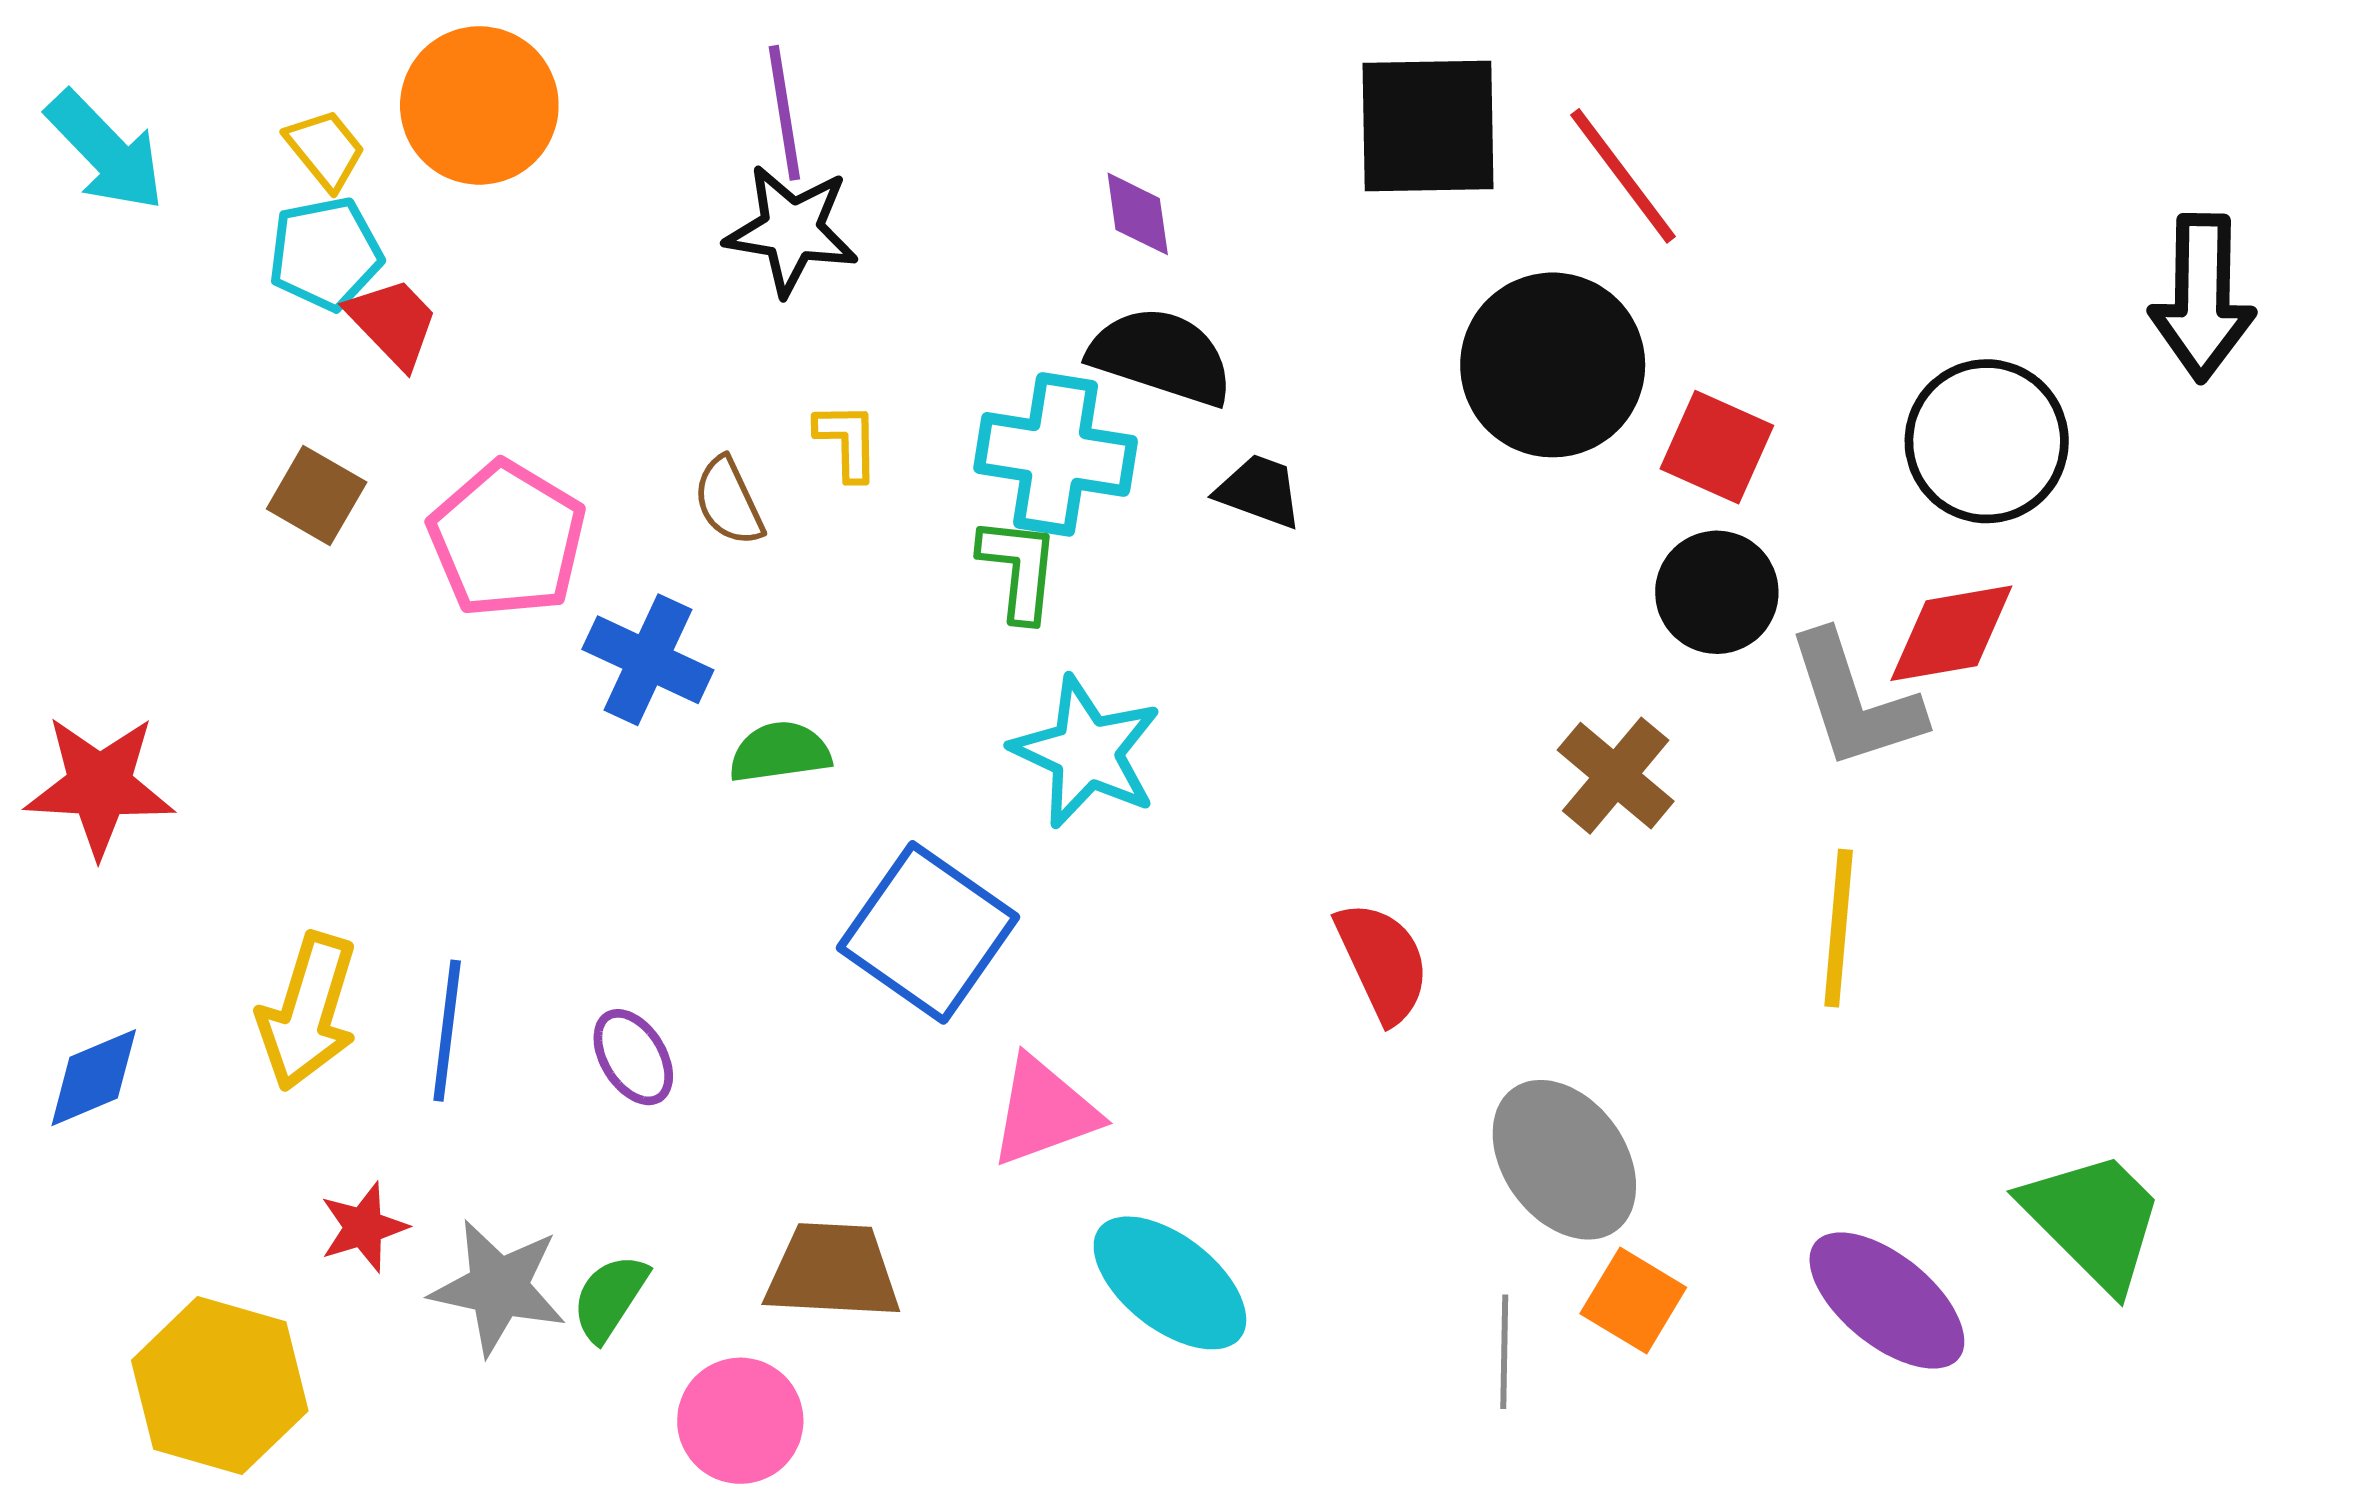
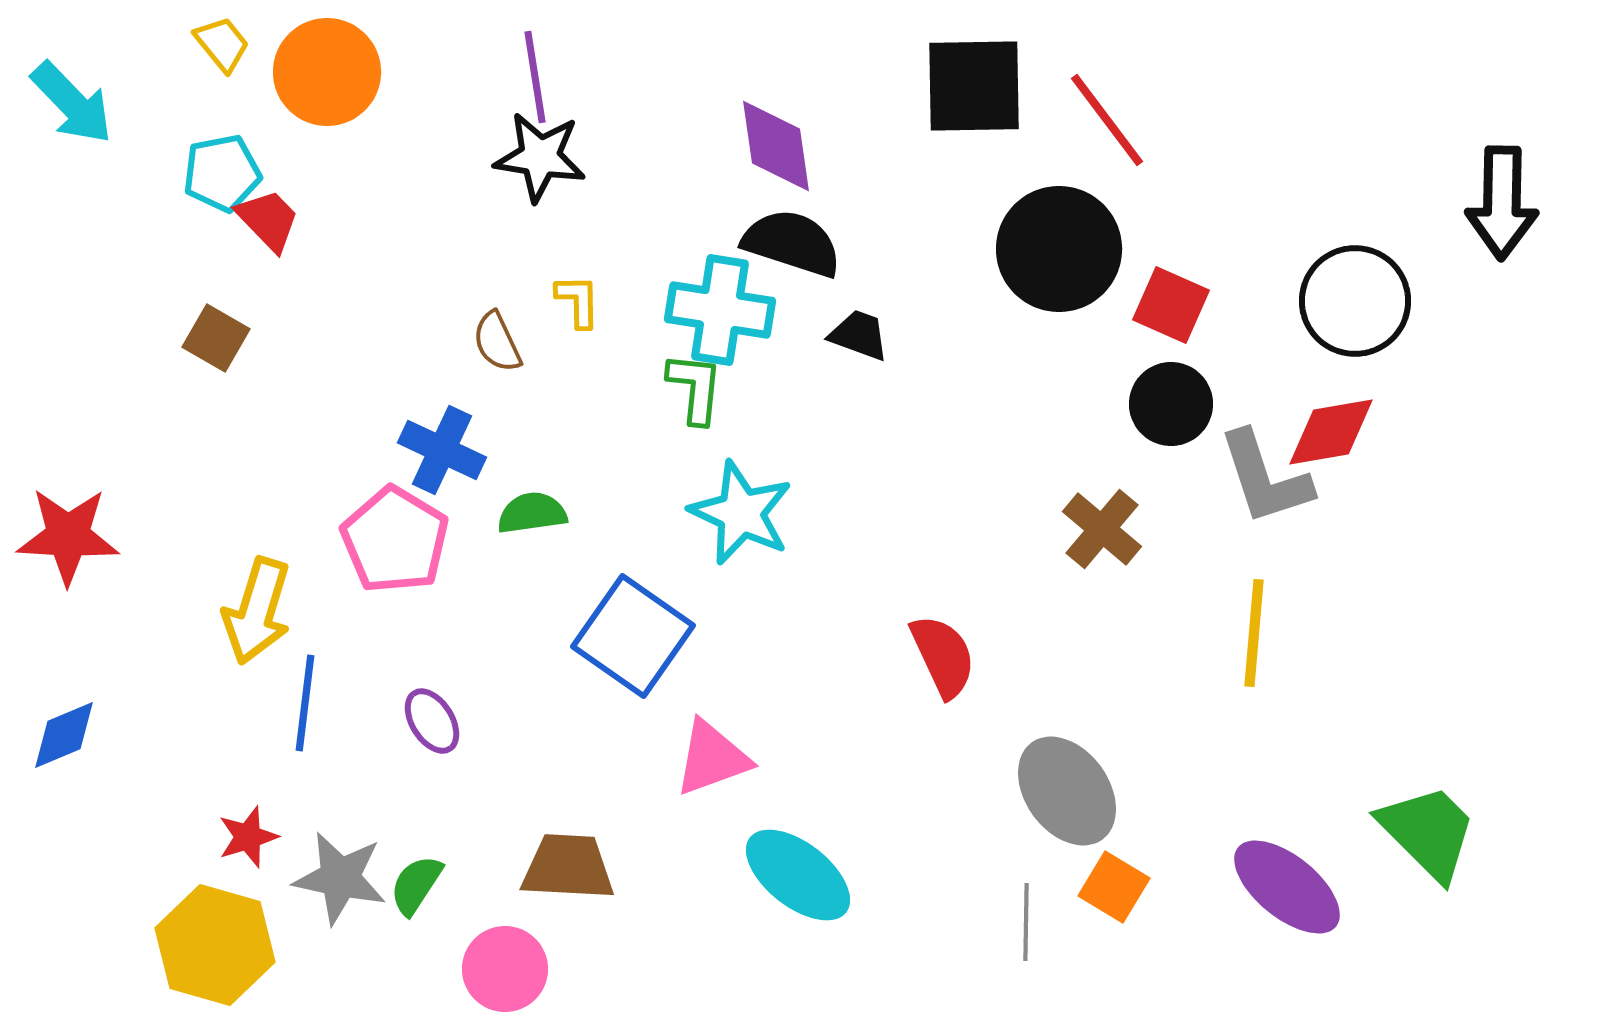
yellow trapezoid: (325, 149) -> (222, 44), moved
purple diamond: (1138, 214) -> (776, 146), size x1.6
pink pentagon: (507, 539) -> (395, 540), moved
yellow arrow: (308, 1012) -> (257, 611), moved
yellow hexagon: (220, 1386) -> (215, 945), moved

